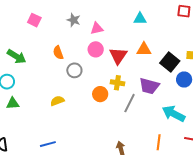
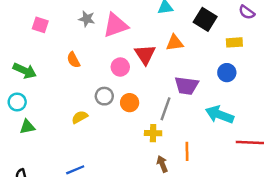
pink triangle: (97, 28) -> (116, 25), size x1.6
pink circle: (96, 49) -> (120, 67), moved
black square: (170, 62) -> (205, 19), moved
gray circle: (74, 70) -> (104, 96), moved
yellow cross: (117, 83) -> (153, 133), moved
orange line: (159, 142) -> (187, 151), moved

